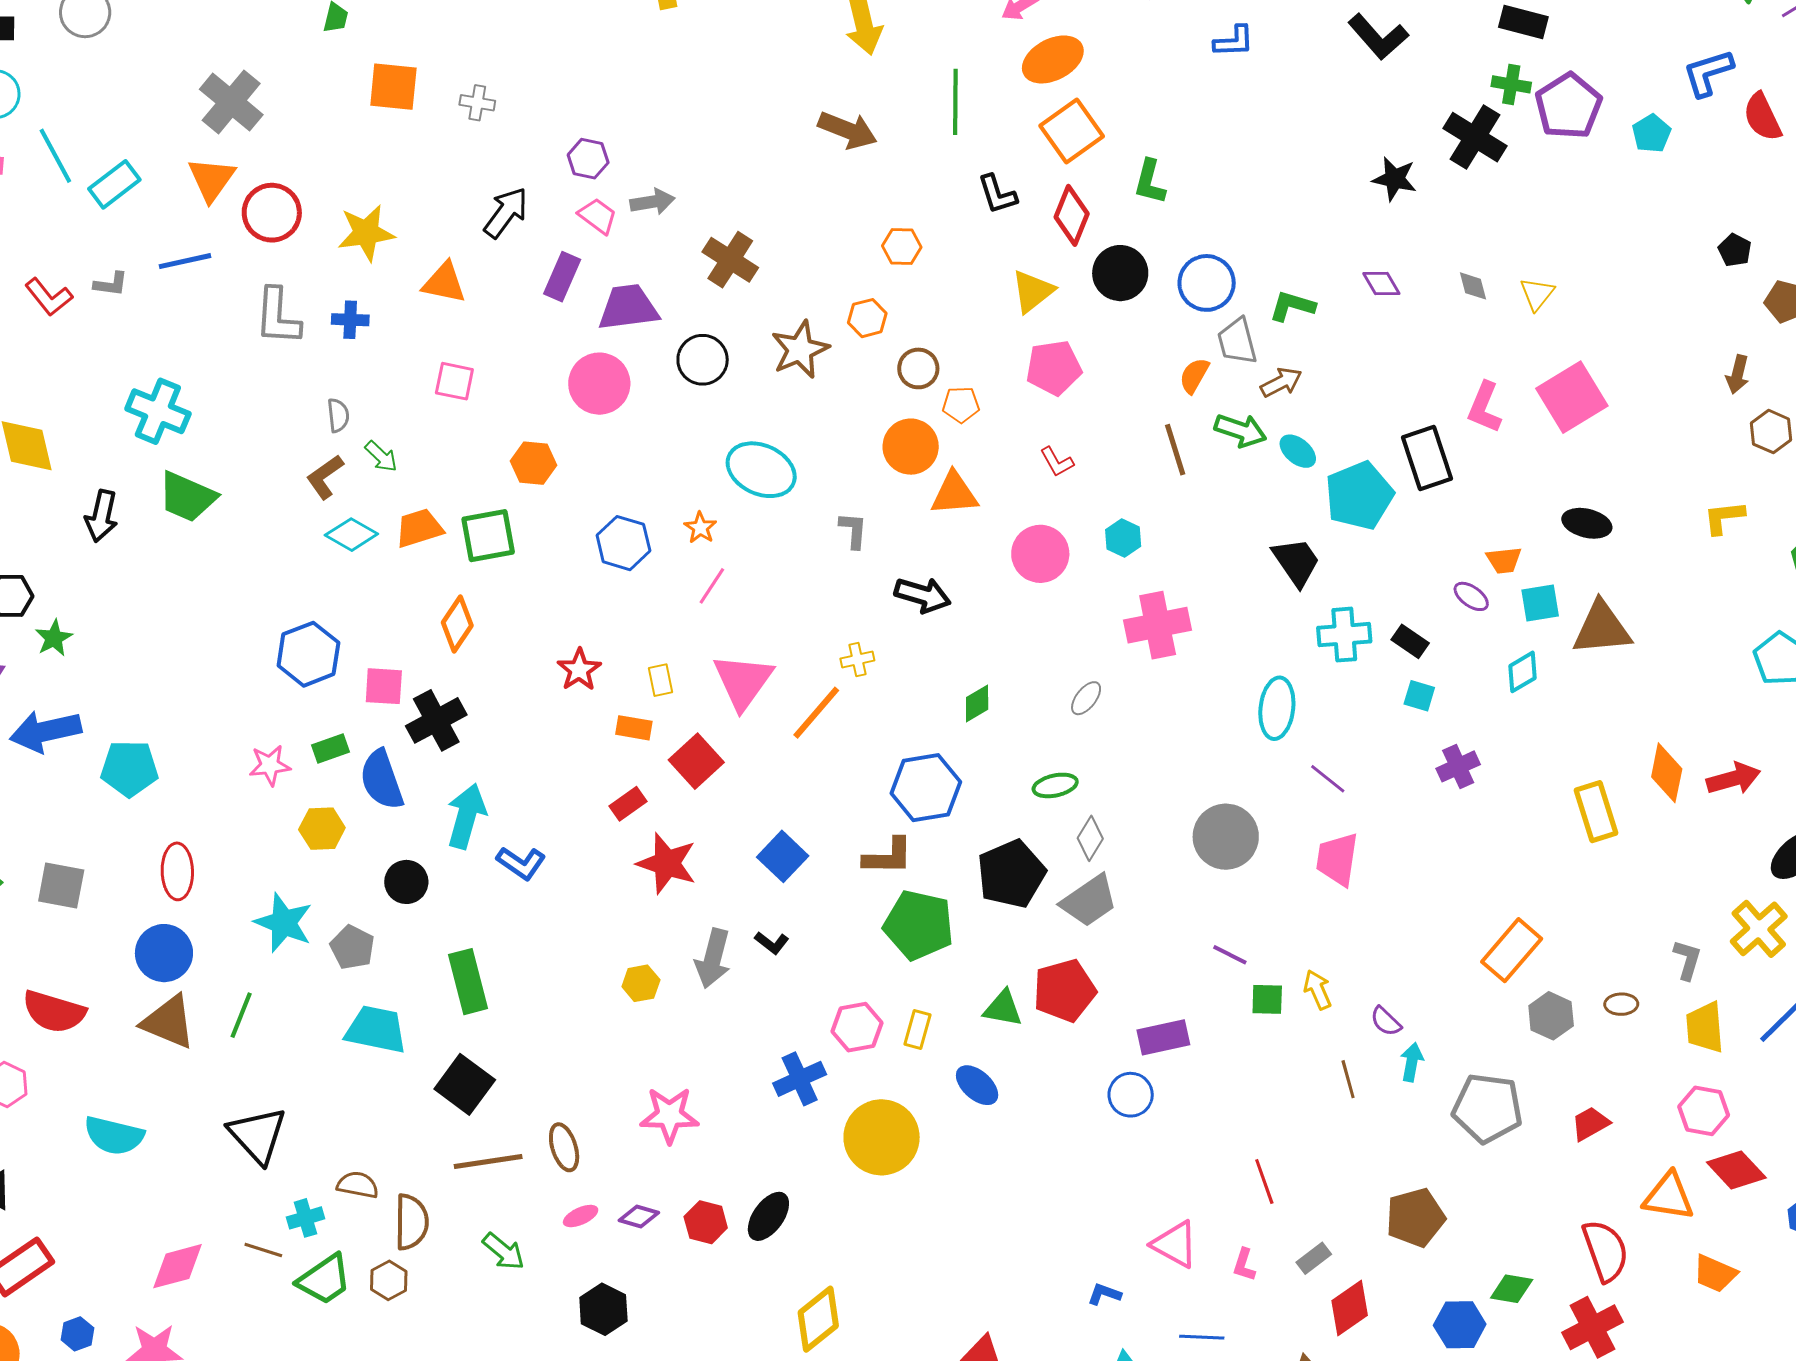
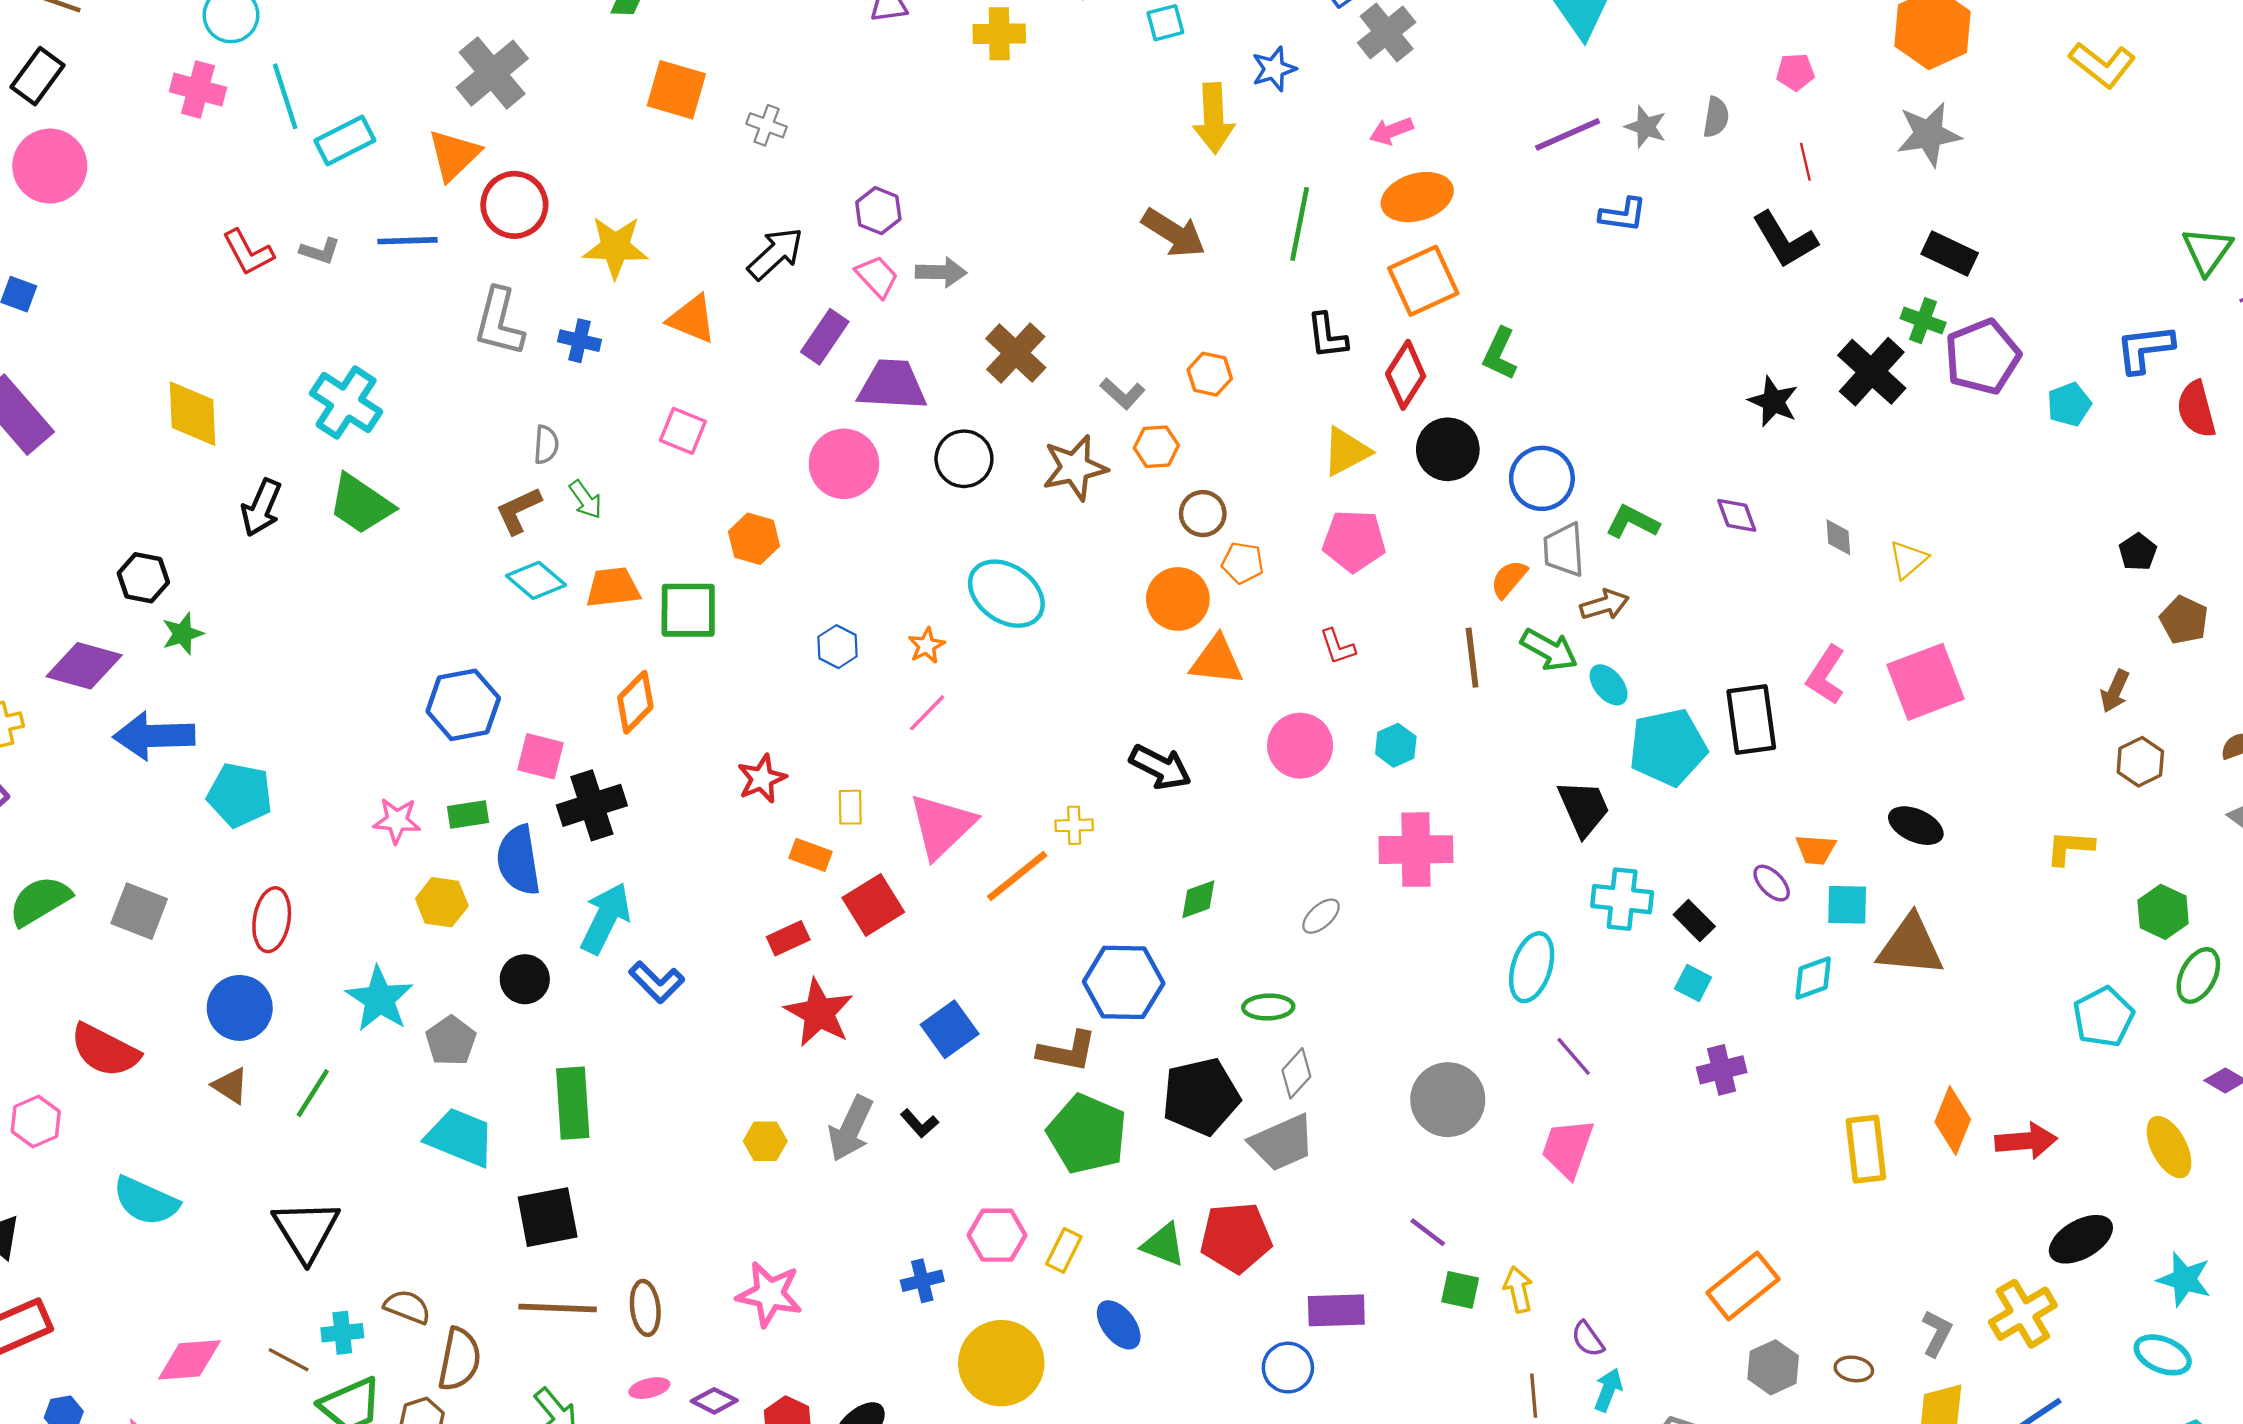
gray L-shape: (853, 530) -> (1123, 393), moved, turned 117
blue hexagon: (623, 543) -> (838, 647), size x0.7
brown triangle: (168, 1022) -> (230, 1086), size x0.6
blue cross: (800, 1079) -> (922, 1281), size x0.7
black square: (465, 1084) -> (548, 1217), turned 32

